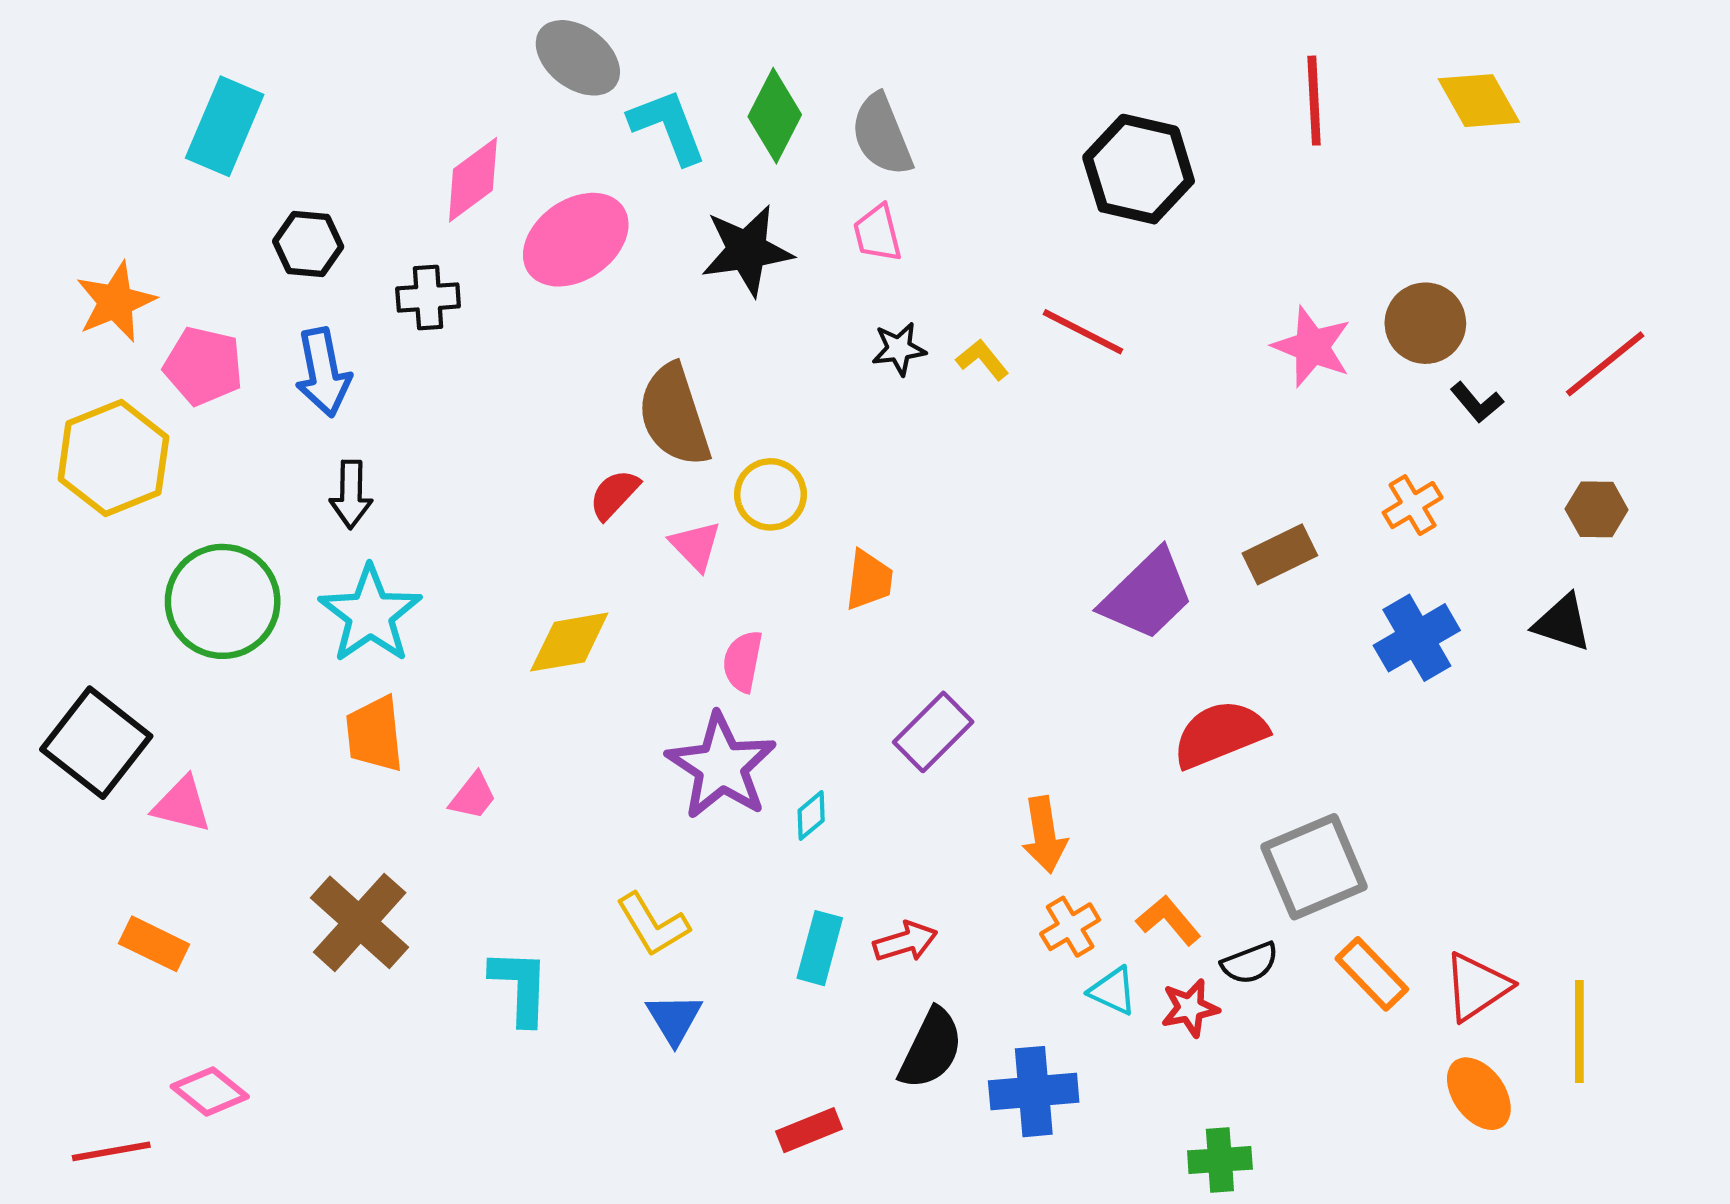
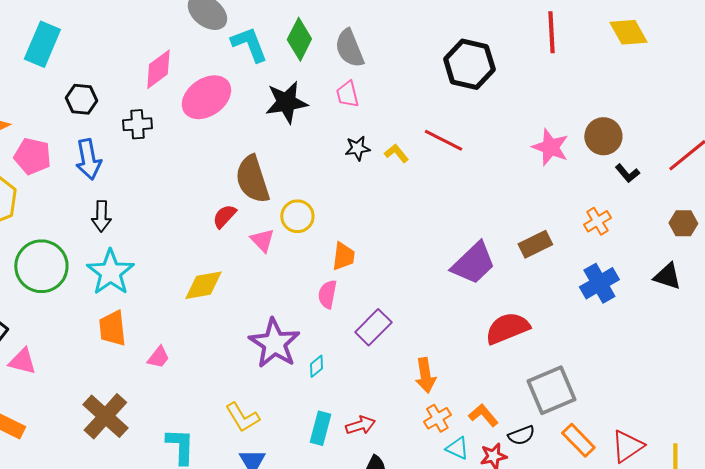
pink semicircle: (743, 661) -> (327, 294), moved

